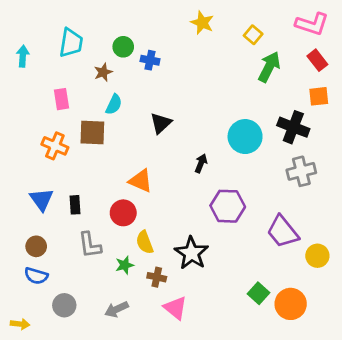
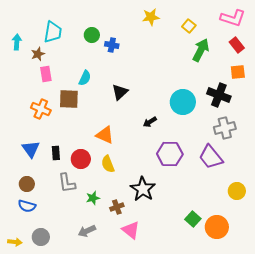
yellow star: (202, 23) -> (151, 17), turned -30
brown star: (103, 72) -> (38, 54), moved
black arrow: (201, 163) -> (150, 122), turned -144
red circle: (123, 213) -> (81, 159), moved
purple trapezoid: (283, 232) -> (211, 157), moved
yellow semicircle: (145, 242) -> (108, 164), moved
brown cross: (157, 277) -> (117, 207), turned -32
gray circle: (64, 305) -> (41, 237), moved

